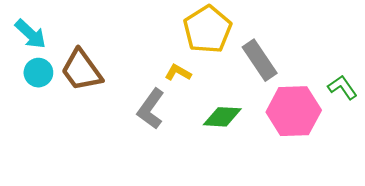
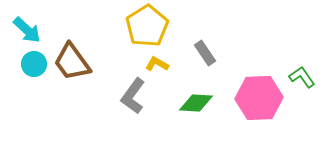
yellow pentagon: (207, 29) -> (147, 26), moved
gray rectangle: (260, 60) -> (205, 53), moved, size x0.7

